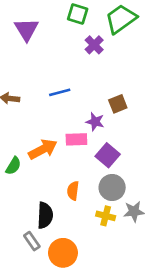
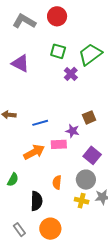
purple triangle: (27, 29) -> (20, 63), turned -30
blue line: (60, 92) -> (40, 123), moved
purple square: (108, 155) -> (92, 155), moved
green semicircle: (13, 166) -> (13, 180), moved
gray rectangle: (32, 241) -> (19, 230), moved

